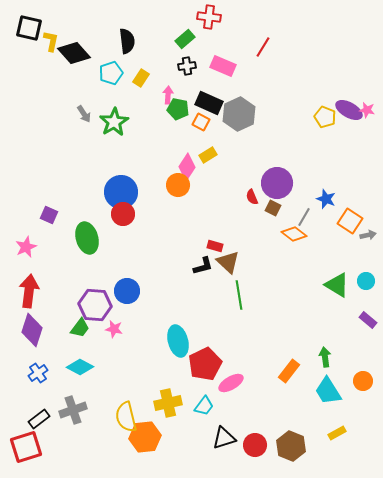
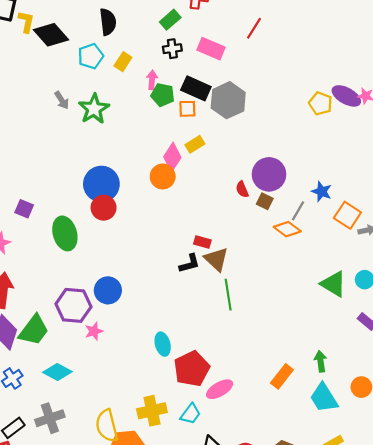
orange square: (201, 122) -> (187, 109), turned -30
green trapezoid: (80, 328) -> (34, 330), moved, size x1.5
pink star: (114, 329) -> (94, 331), turned -30
cyan ellipse: (178, 341) -> (163, 344), size x0.7

